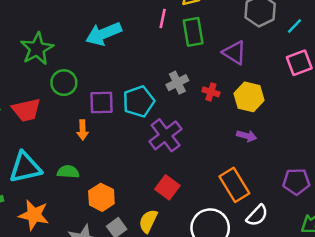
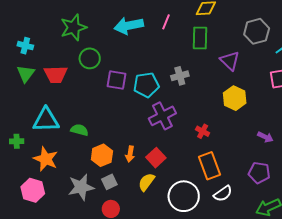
pink line: (163, 18) -> (166, 22), moved
red cross: (211, 92) -> (203, 131), moved
orange arrow: (83, 130) -> (130, 154), moved
purple arrow: (247, 136) -> (265, 137), moved
yellow semicircle: (148, 221) -> (146, 182), moved

